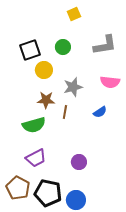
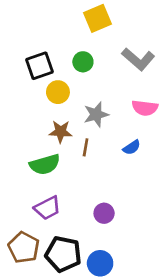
yellow square: (74, 14) -> (97, 18), size x1.5
gray L-shape: (105, 45) -> (138, 59), turned 50

